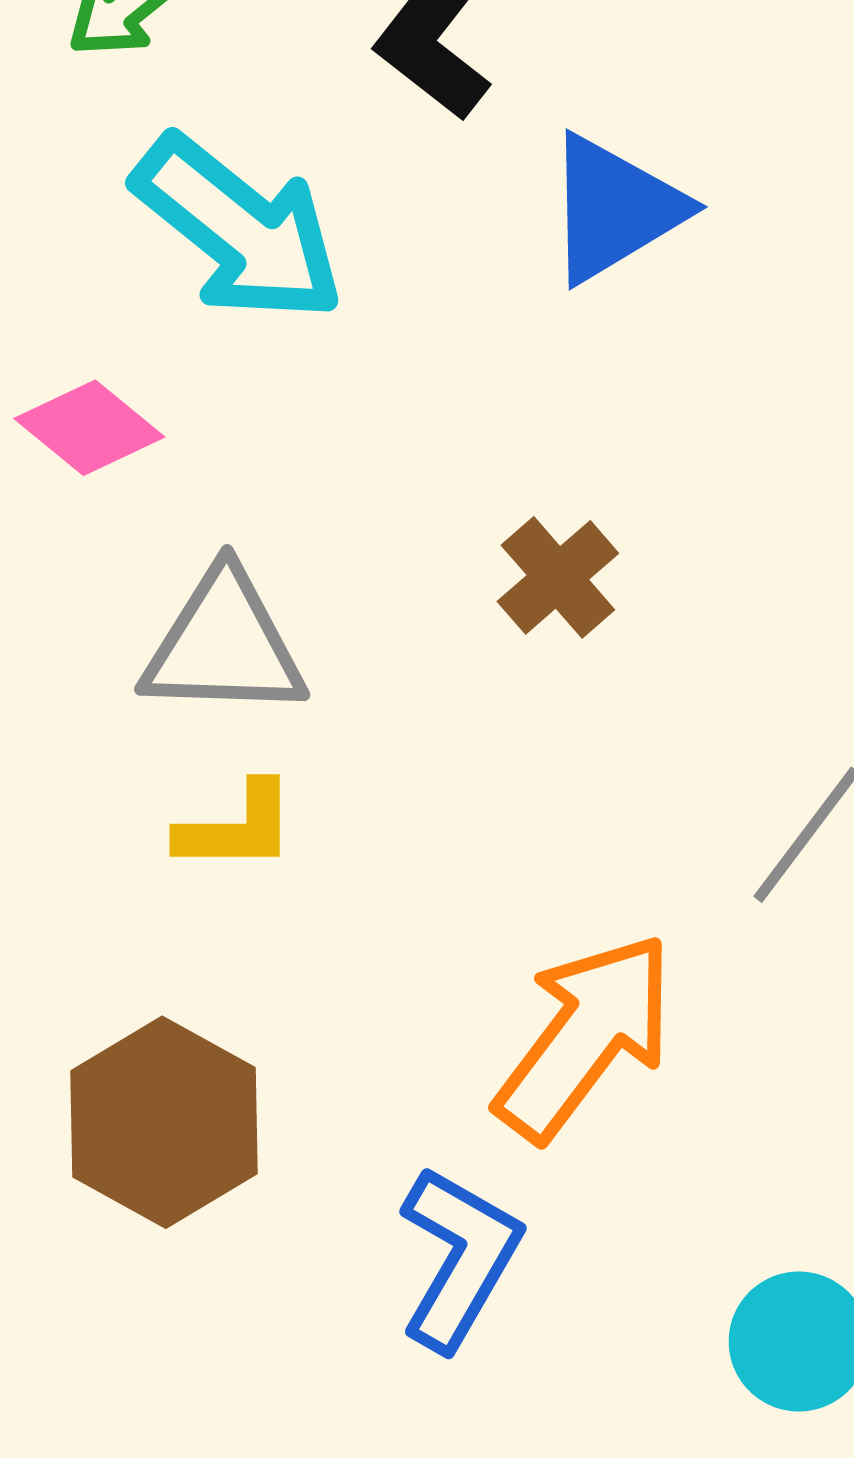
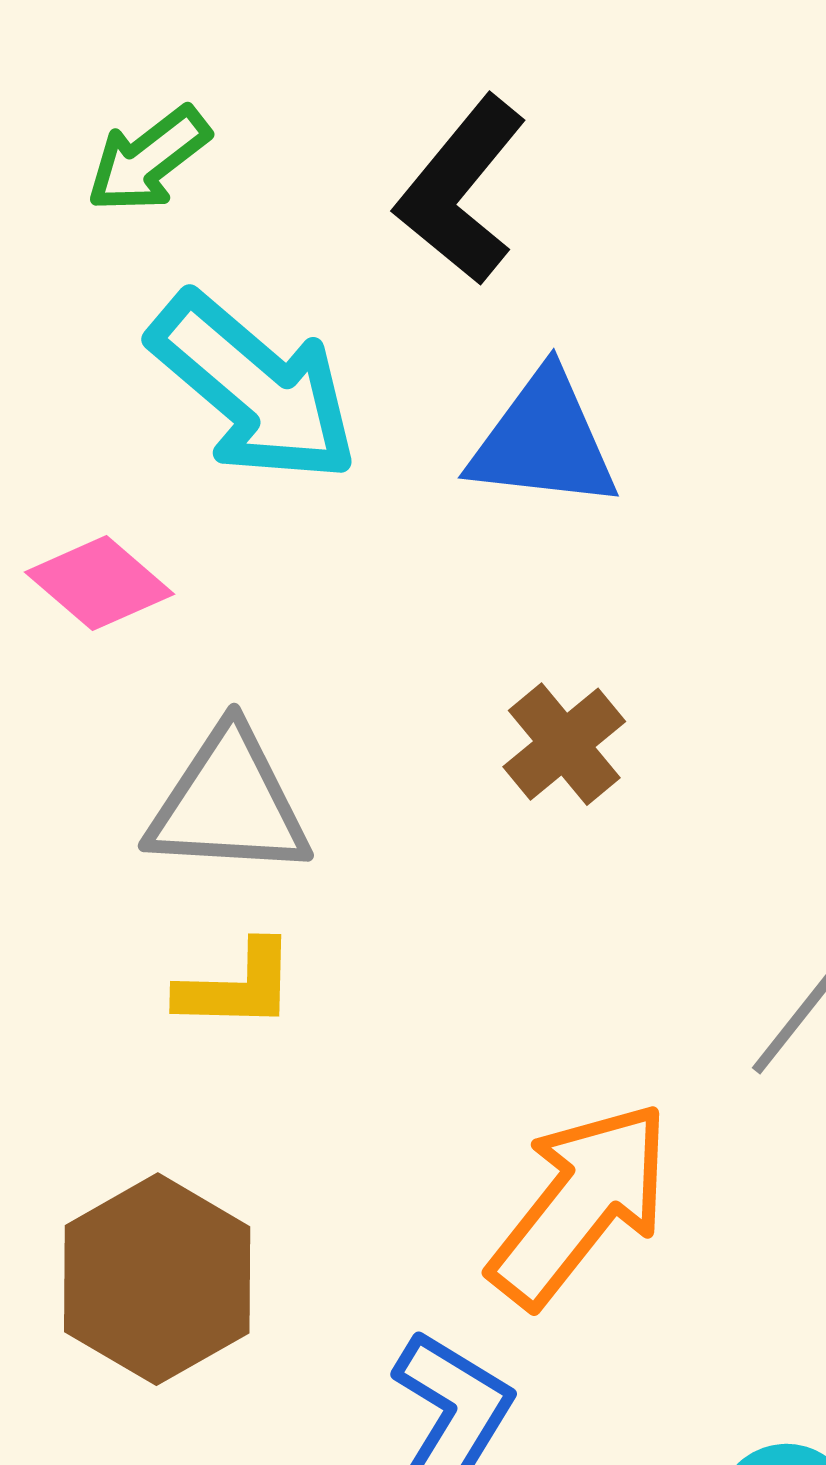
blue triangle: (614, 209) -> (543, 441), moved, turned 36

